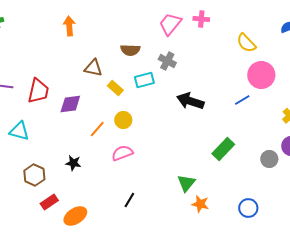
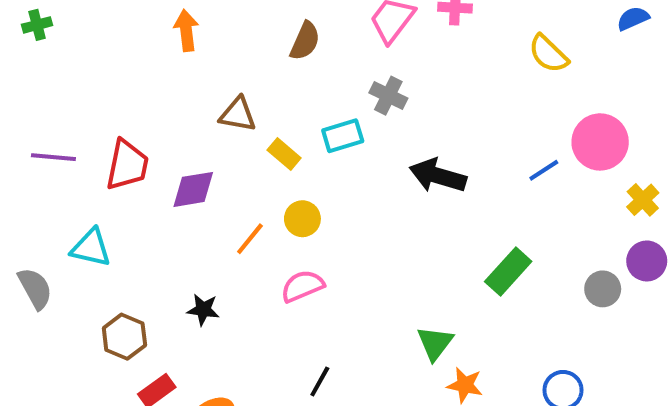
brown semicircle: (130, 50) -> (305, 41), moved, turned -66
pink circle: (261, 75) -> (600, 142), moved

